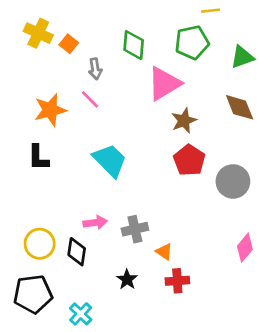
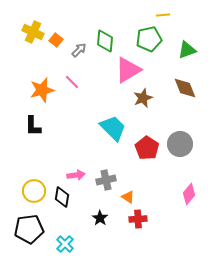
gray arrow: (95, 69) -> (79, 50), moved, turned -126
cyan trapezoid: (110, 160) -> (113, 128), moved
red pentagon: (189, 160) -> (147, 148), moved

